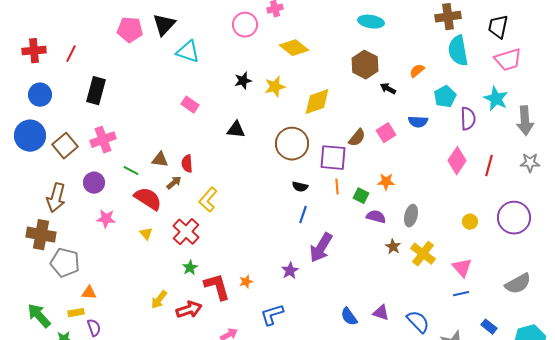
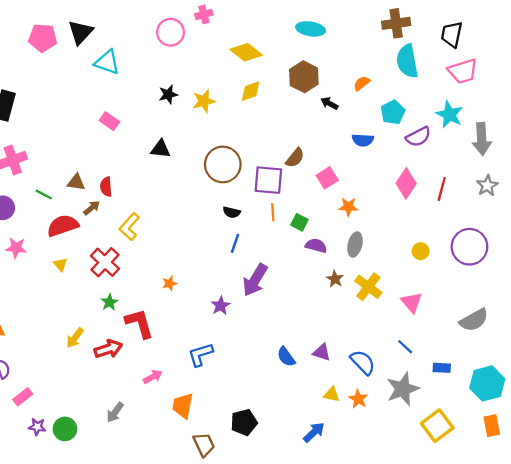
yellow diamond: (294, 48) -> (246, 52), moved
yellow diamond: (317, 102) -> (251, 91), moved, size x0.7
purple semicircle: (468, 119) -> (418, 137), turned 65
pink square: (386, 133) -> (327, 178), moved
gray star: (530, 163) -> (487, 186), turned -30
orange star: (386, 182) -> (348, 207), moved
red semicircle: (148, 199) -> (63, 226), turned -52
orange star: (246, 282) -> (169, 283), moved
blue line: (461, 294) -> (405, 347), moved, turned 56
blue rectangle: (489, 327) -> (442, 368), turned -35

